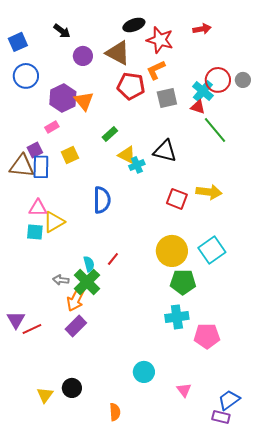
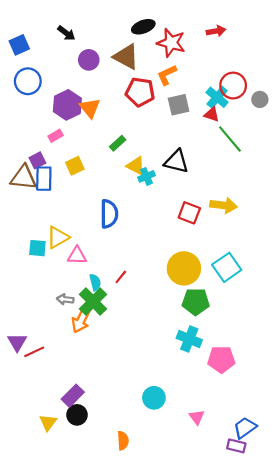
gray circle: (243, 80) -> (260, 99), moved
pink triangle: (38, 208) -> (77, 256), moved
cyan cross: (177, 317) -> (189, 339), turned 30
purple rectangle: (76, 326) -> (73, 396), moved

